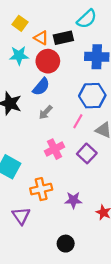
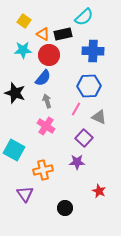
gray arrow: (46, 112) -> (47, 101), turned 120
pink cross: (54, 149) -> (46, 126), moved, turned -30
purple star: (73, 200) -> (77, 162), moved
black circle: (66, 244) -> (65, 208), moved

